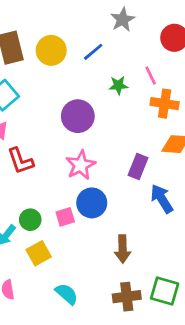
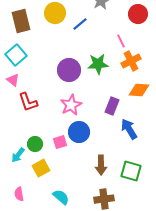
yellow circle: (51, 50) -> (55, 13), moved
green star: (118, 85) -> (98, 64), moved, size x1.5
orange cross: (165, 104) -> (131, 61), turned -36
green square: (165, 291) -> (131, 171), moved

